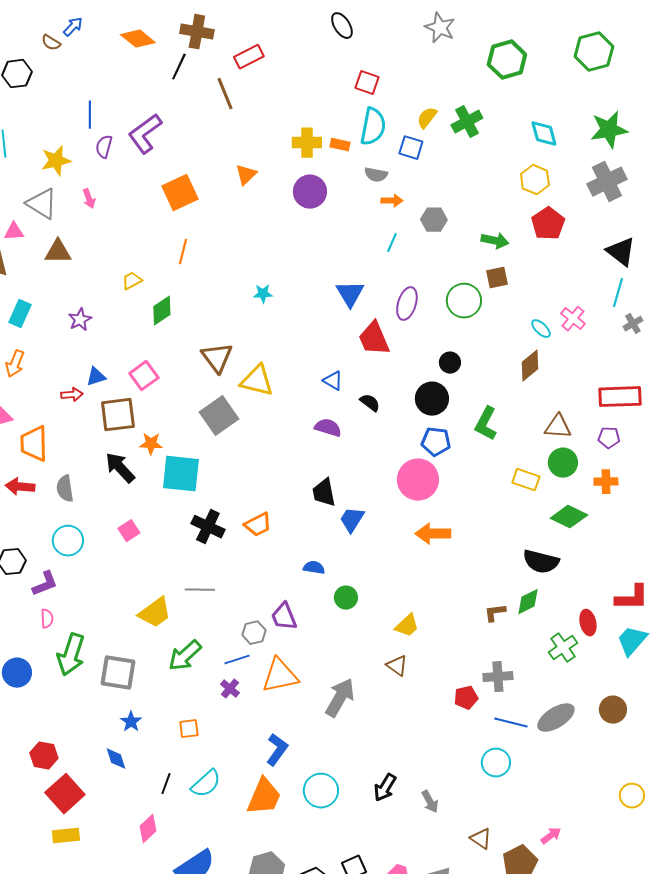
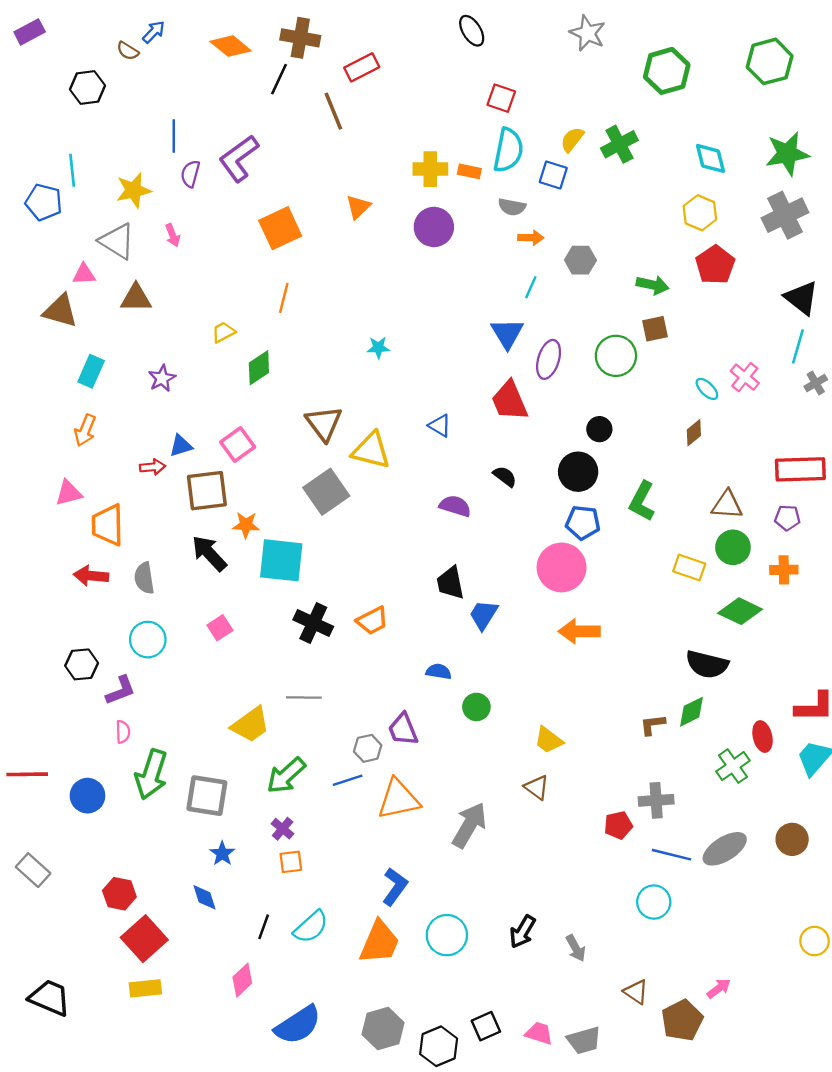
blue triangle: (350, 294) -> (507, 333), moved
brown diamond: (530, 366) -> (694, 433), size x0.7
blue triangle: (333, 381) -> (440, 426), moved
yellow trapezoid: (407, 626) -> (549, 740), turned 80
purple cross: (230, 689) -> (283, 829), moved

